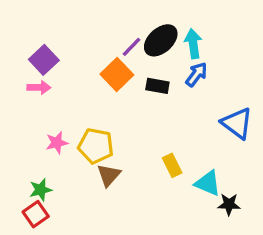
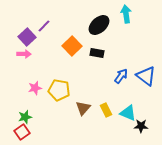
cyan arrow: (193, 44) -> (126, 14), moved
purple line: (132, 47) -> (44, 26), moved
blue arrow: (196, 74) -> (121, 76), moved
yellow rectangle: (172, 165) -> (106, 110), moved
brown triangle: (109, 175) -> (83, 108), moved

